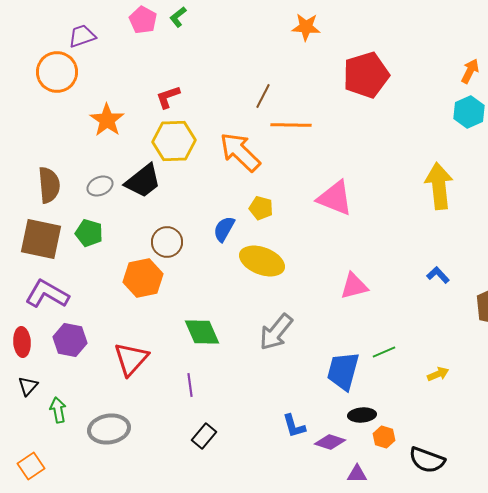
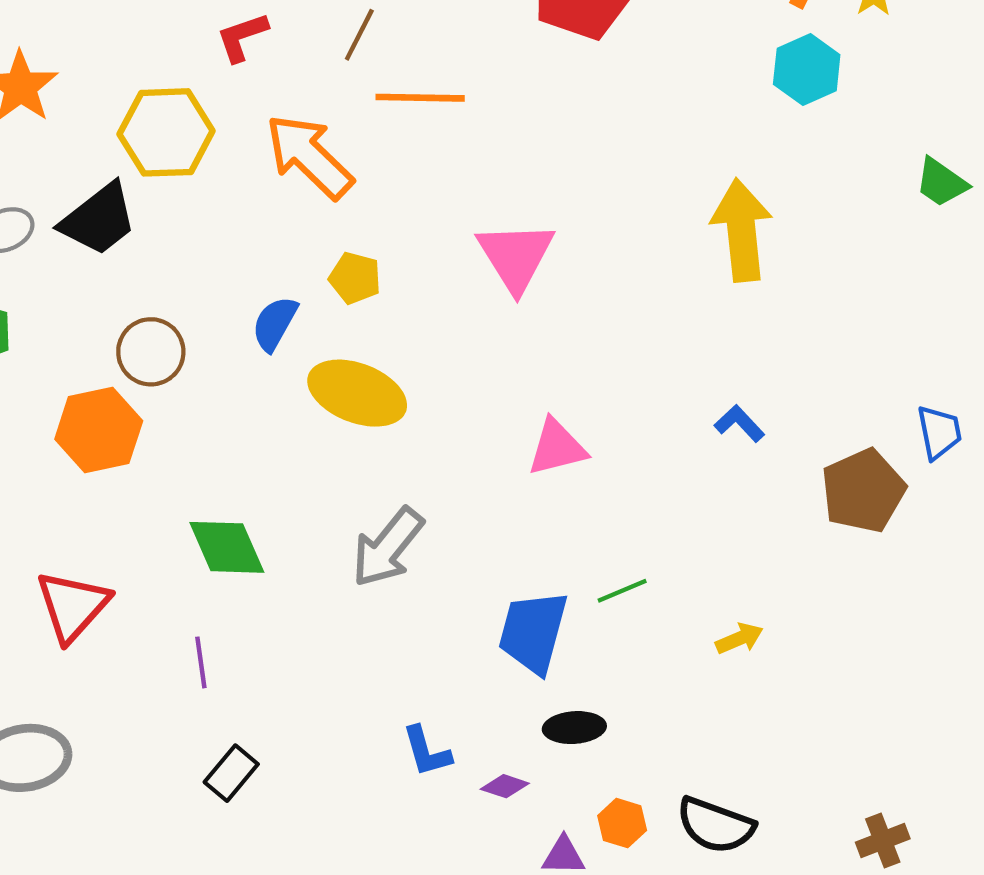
red L-shape: (168, 97) -> (242, 37), moved
pink triangle: (335, 198) -> (516, 256), turned 36
orange hexagon: (384, 437) -> (622, 823), moved
purple diamond: (330, 442) -> (505, 786), size x0.7

